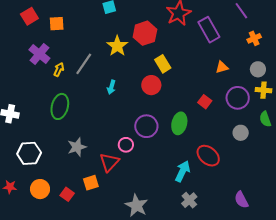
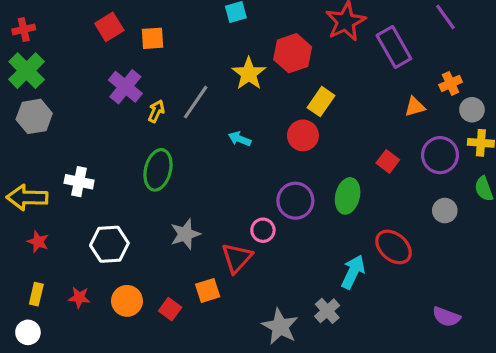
orange cross: (254, 38) -> (451, 83), moved
yellow rectangle: (163, 64) -> (321, 102), turned 66
cyan arrow: (111, 87) -> (240, 139), turned 96
gray cross: (189, 200) -> (327, 311), moved
purple semicircle: (241, 200) -> (446, 317), turned -42

